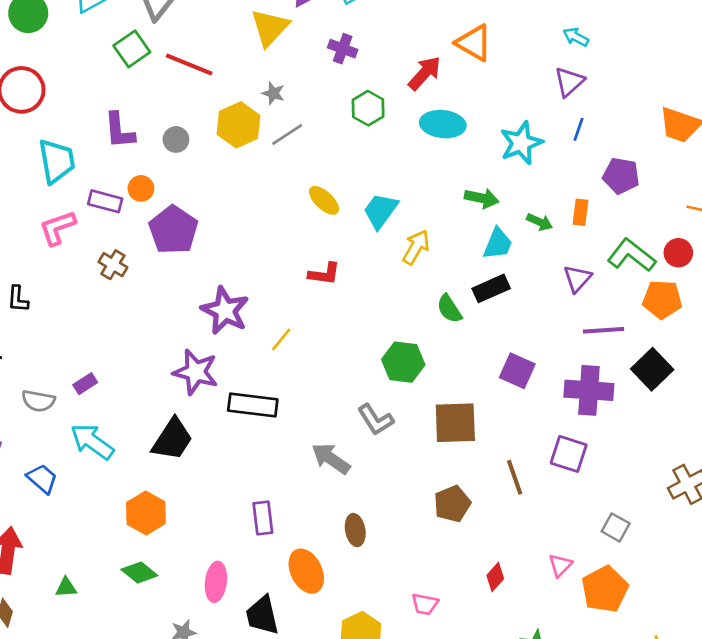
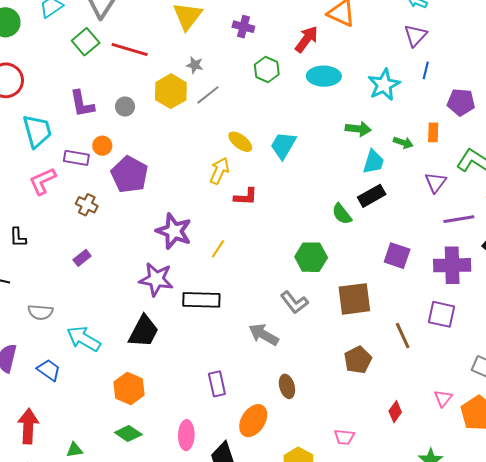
yellow arrow: (416, 247) -> (219, 171), moved
purple rectangle: (85, 384) -> (82, 258), moved
orange ellipse: (306, 571) -> (253, 421), turned 64

